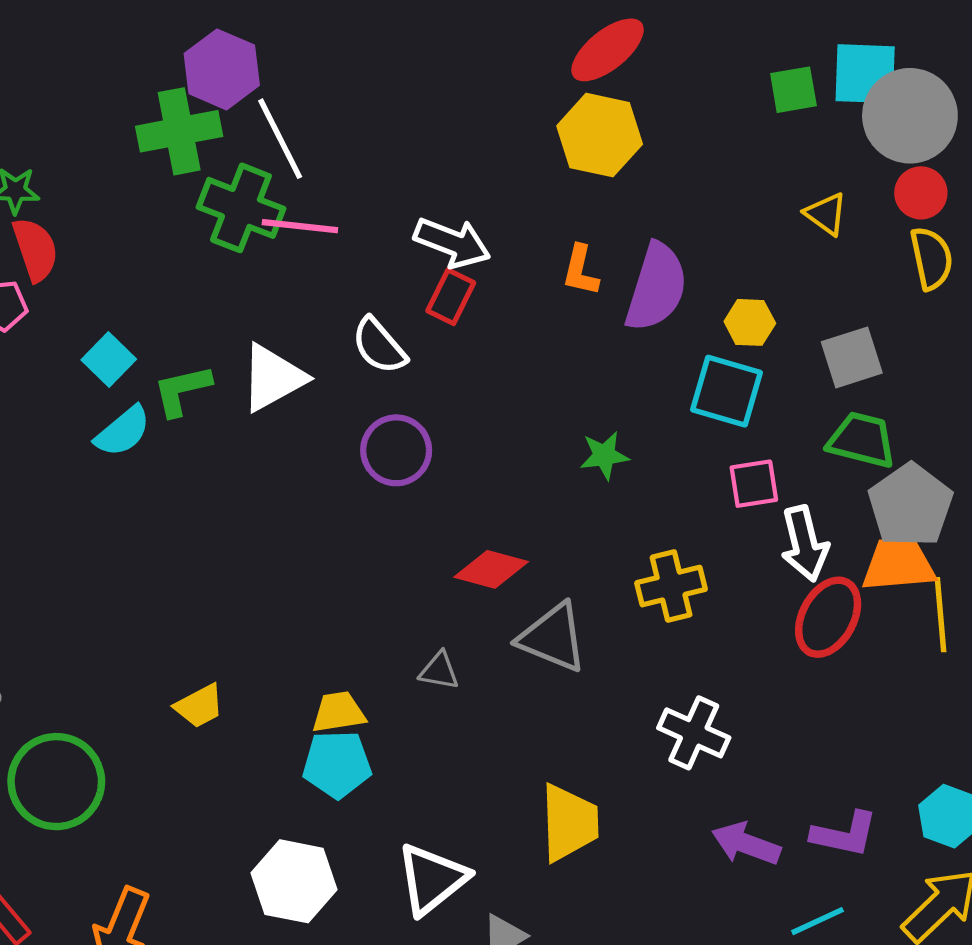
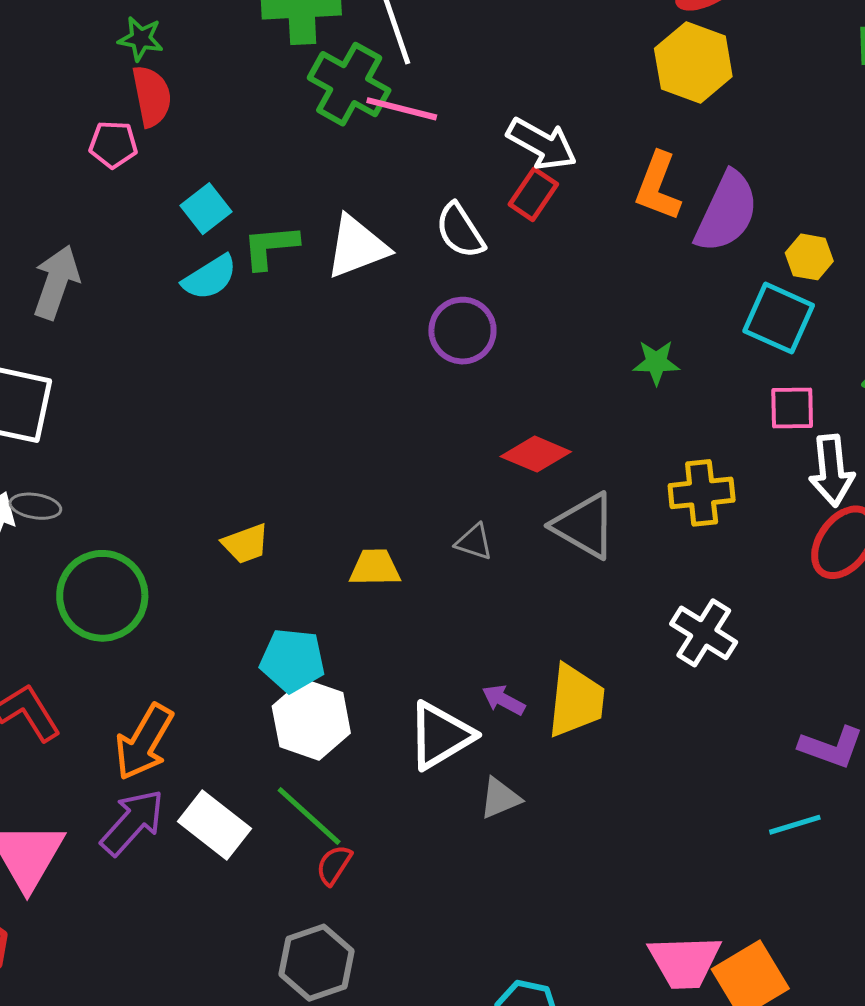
orange L-shape: (580, 270) -> (658, 187), size x1.4
cyan pentagon: (337, 764) -> (292, 660), moved
purple arrow: (746, 844) -> (503, 700), moved, size x0.7

